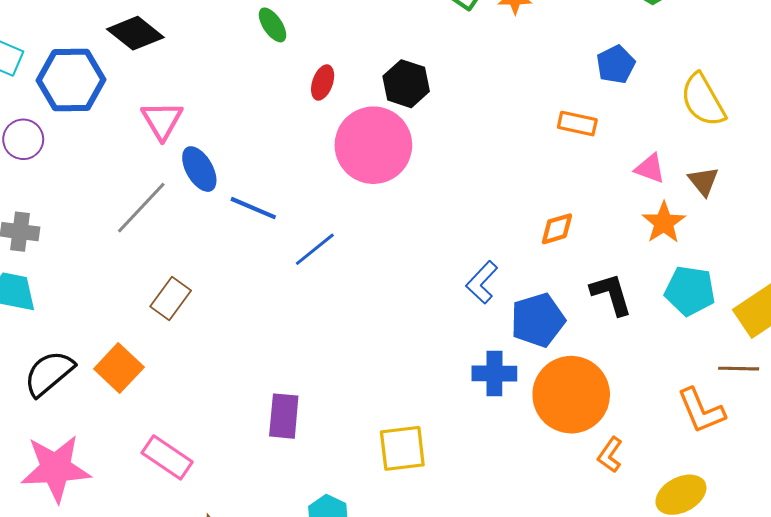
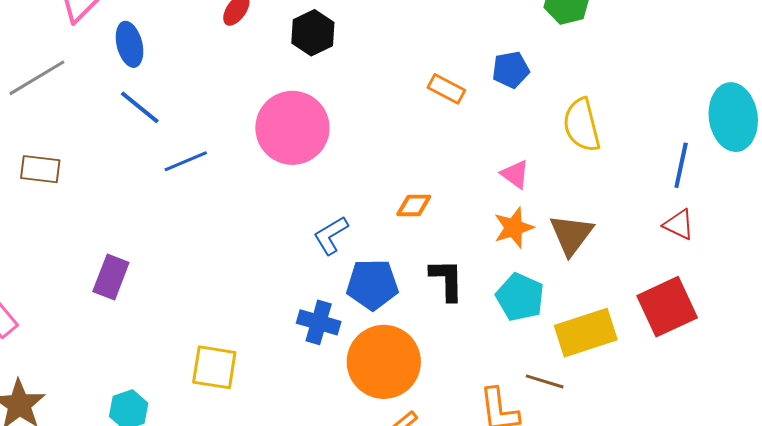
orange rectangle: (577, 124) -> (446, 89), moved
pink circle: (373, 145) -> (292, 128), moved
blue ellipse: (199, 169) -> (129, 44), moved
brown triangle: (703, 181) -> (571, 235), moved, size x1.5
brown rectangle: (171, 299) -> (40, 169), turned 45
purple rectangle: (284, 416) -> (111, 277), moved

